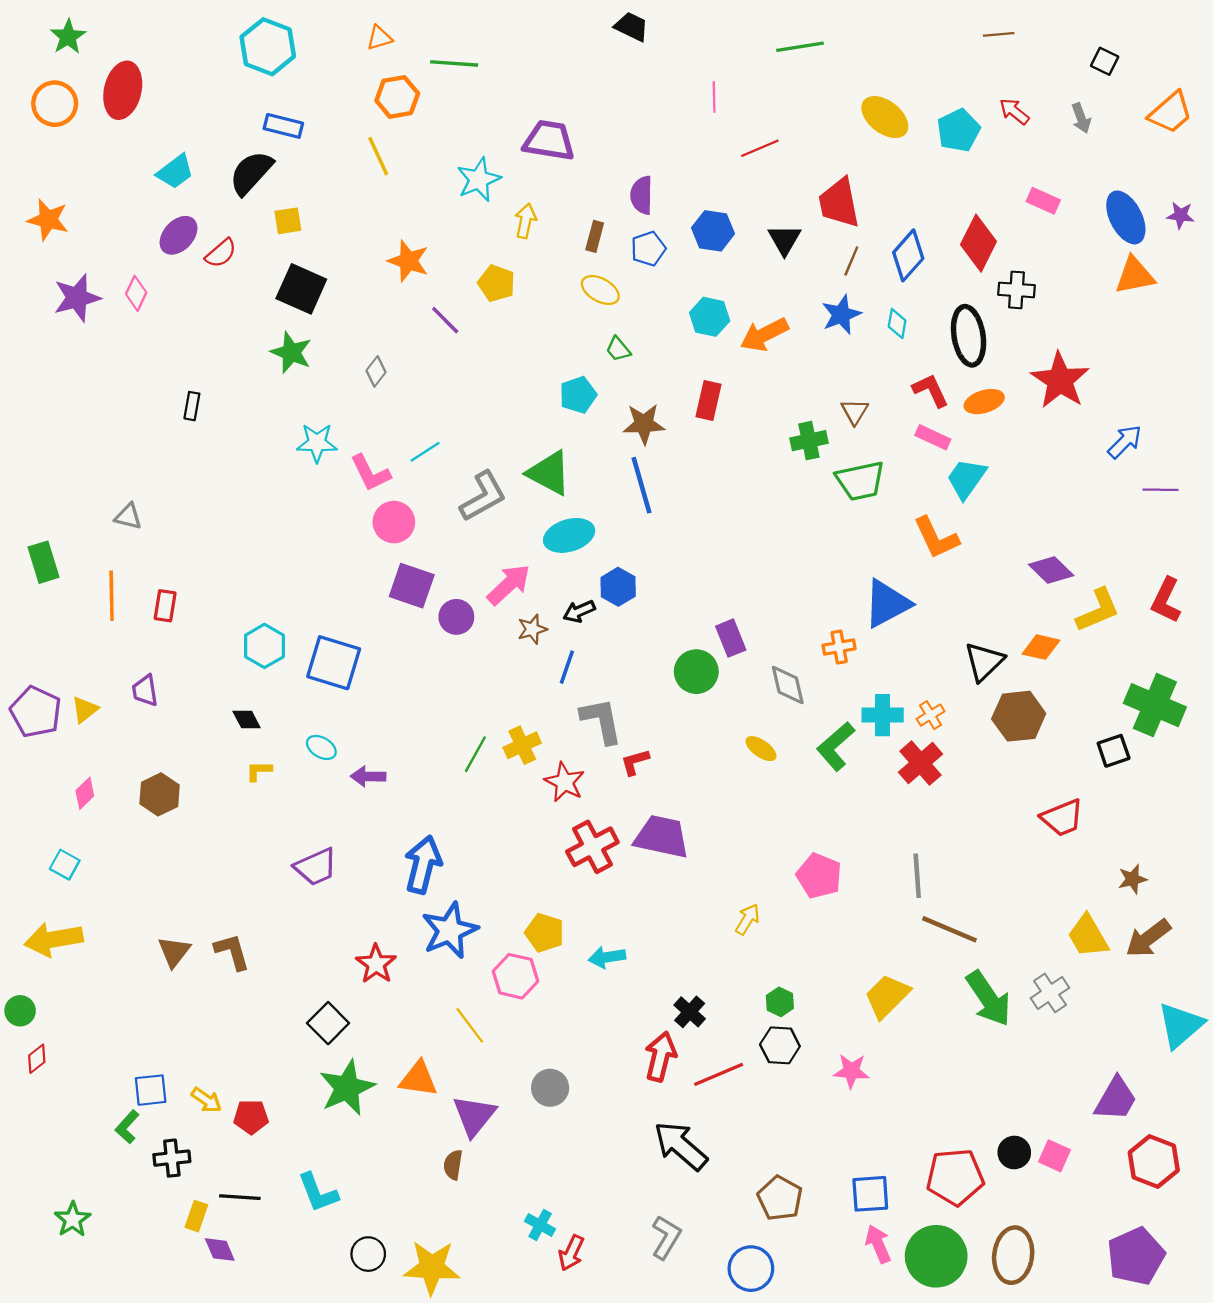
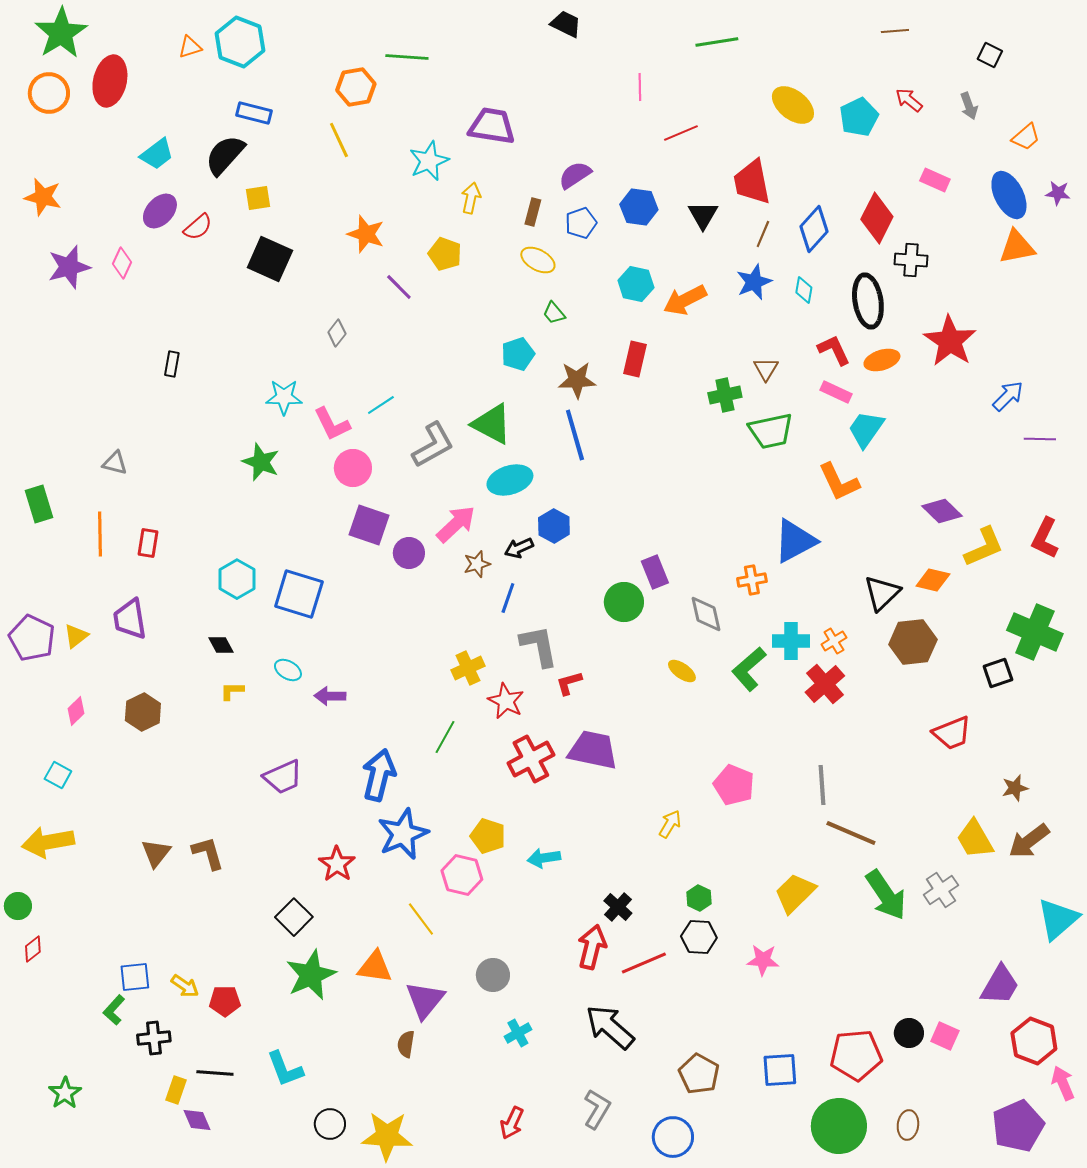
green star: (68, 37) -> (61, 33), size x1.6
orange triangle: (379, 38) -> (190, 47), moved
orange trapezoid: (1170, 113) -> (1026, 137), moved, size x0.7
purple semicircle: (642, 195) -> (575, 175), turned 56
green star: (291, 352) -> (261, 462), moved
purple trapezoid: (145, 691) -> (130, 619), size x1.4
green line: (475, 754) -> (445, 737), moved
cyan cross: (540, 1225) -> (518, 1033), moved, turned 32
pink arrow: (878, 1244) -> (1063, 1083), moved
brown ellipse: (1013, 1255) -> (908, 1125), size x0.6

